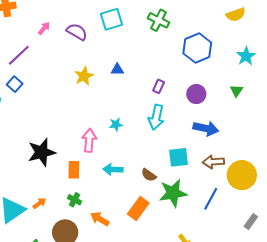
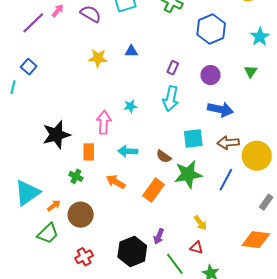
purple line: (19, 55) -> (33, 23), moved
yellow star: (84, 76) -> (98, 58), turned 30
green cross: (75, 200) -> (76, 176), moved
orange arrow: (39, 203) -> (54, 206), moved
orange arrow: (100, 219) -> (116, 182), moved

